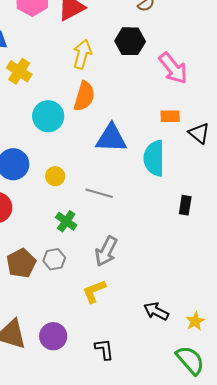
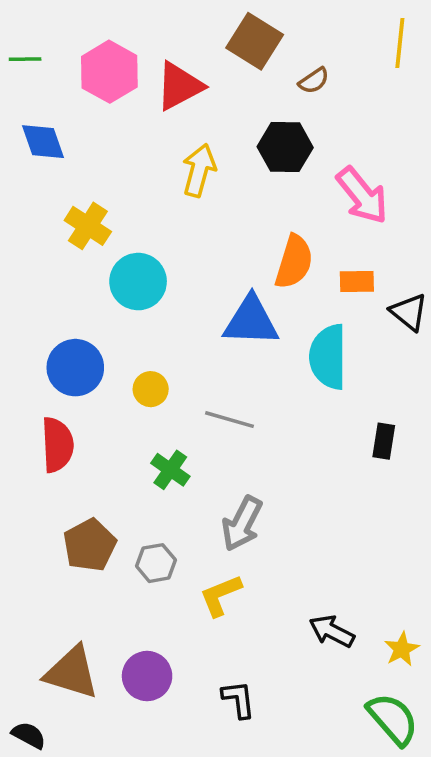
yellow cross: (19, 71) -> (88, 226), moved
orange semicircle: (84, 96) -> (294, 262), moved
gray hexagon: (54, 259) -> (156, 563), moved

